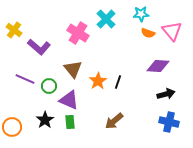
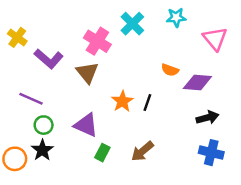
orange semicircle: (148, 33) -> (170, 70), moved
brown triangle: (73, 69) -> (87, 72), moved
green circle: (49, 86) -> (44, 125), moved
black star: (45, 120) -> (42, 150), moved
green rectangle: (70, 122) -> (102, 153), moved, turned 32

